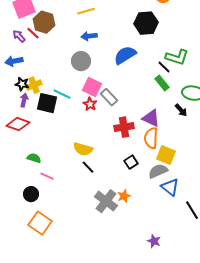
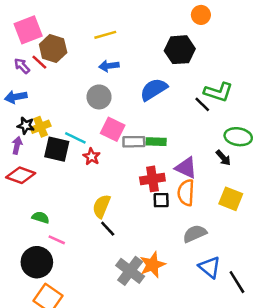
green rectangle: (162, 83) -> (156, 142), moved, turned -49
gray rectangle: (109, 97) -> (134, 142), turned -48
purple arrow: (24, 100) -> (17, 145), moved
red star: (90, 104) -> (92, 157), moved
yellow semicircle: (83, 149) -> (101, 206), turned 96
yellow square: (166, 155) -> (231, 199), moved
black square: (131, 162) -> (161, 200), moved, turned 32
blue triangle: (170, 187) -> (210, 267), moved
black circle: (31, 194) -> (37, 262), size x1.6
orange star: (124, 196) -> (152, 265), size x1.5

